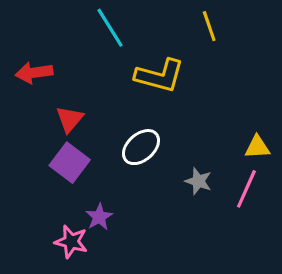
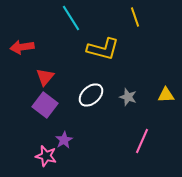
gray star: (198, 181) -> (128, 97), moved
pink line: (246, 189) -> (142, 141), moved

